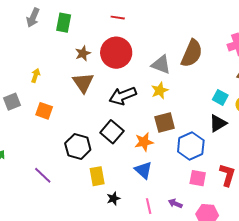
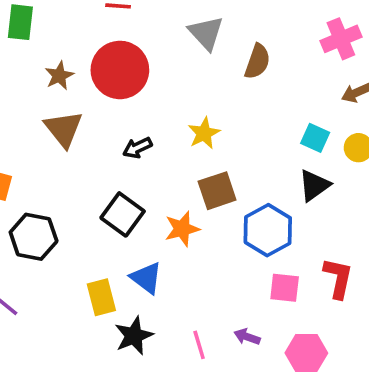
brown semicircle: (192, 53) -> (257, 61), size x0.7
gray triangle: (161, 64) -> (206, 33), moved, turned 30
black arrow: (123, 96) -> (137, 148), size x0.6
black hexagon: (78, 146) -> (34, 237), moved
blue triangle: (143, 170) -> (146, 278), moved
black star: (113, 198) -> (134, 336), size x1.5

